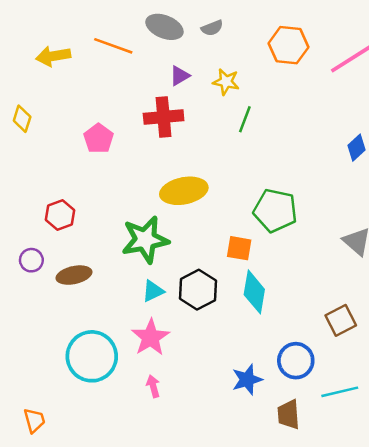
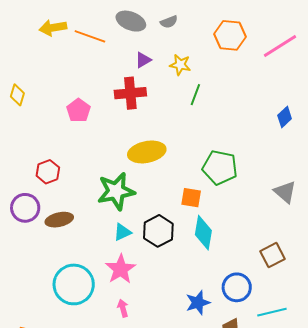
yellow arrow: (53, 56) -> (53, 28), moved
purple circle: (31, 260) -> (25, 208), size x1.5

